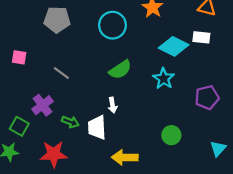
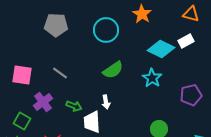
white rectangle: (201, 37) -> (186, 41), turned -35
pink square: (19, 57) -> (22, 75), moved, size x1.5
green arrow: (70, 122) -> (74, 106), moved

